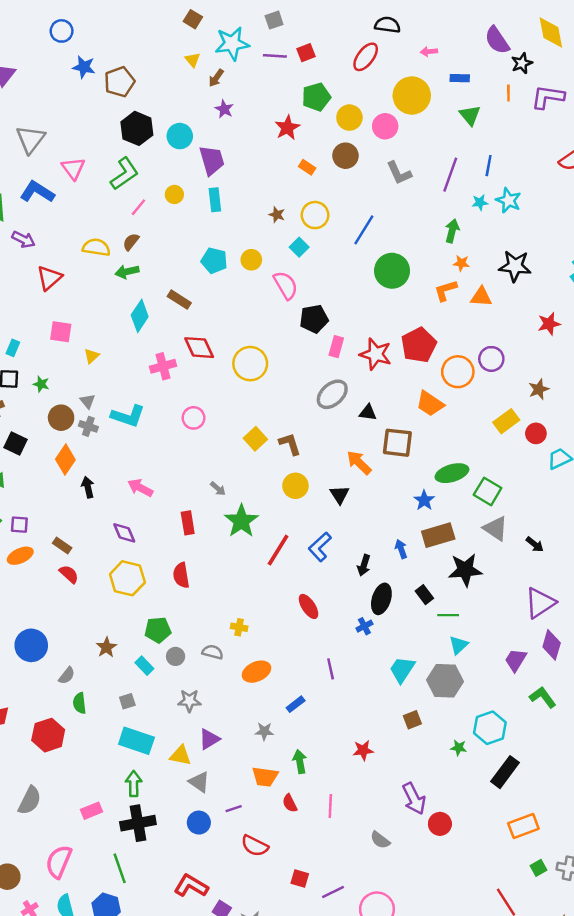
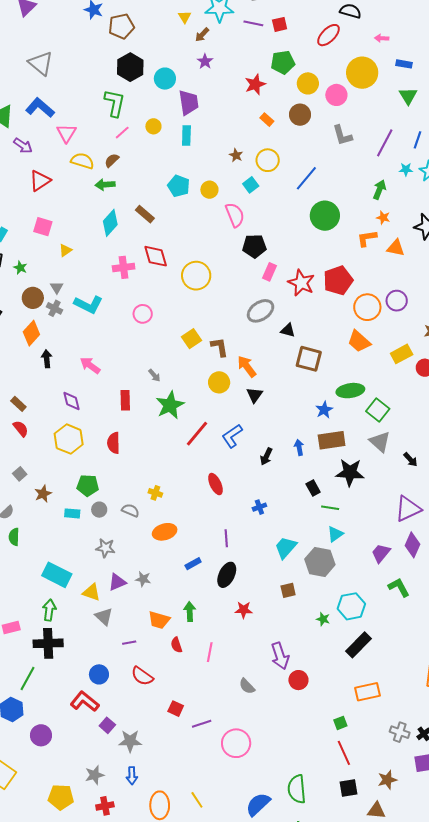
gray triangle: (31, 139) -> (41, 63), turned -36
pink triangle: (73, 168) -> (66, 133), moved
green L-shape: (124, 174) -> (115, 103), turned -52
orange trapezoid: (430, 404) -> (359, 341), moved
orange arrow: (359, 463) -> (247, 366), moved
black ellipse: (381, 599) -> (227, 575), moved
cyan rectangle: (144, 666) -> (72, 513), turned -49
gray square: (127, 701) -> (20, 474), moved, turned -32
gray star: (264, 731) -> (143, 579), moved
blue circle: (199, 823) -> (99, 674), moved
green line: (120, 868) -> (28, 679), turned 40
green square: (539, 868) -> (340, 723), moved

